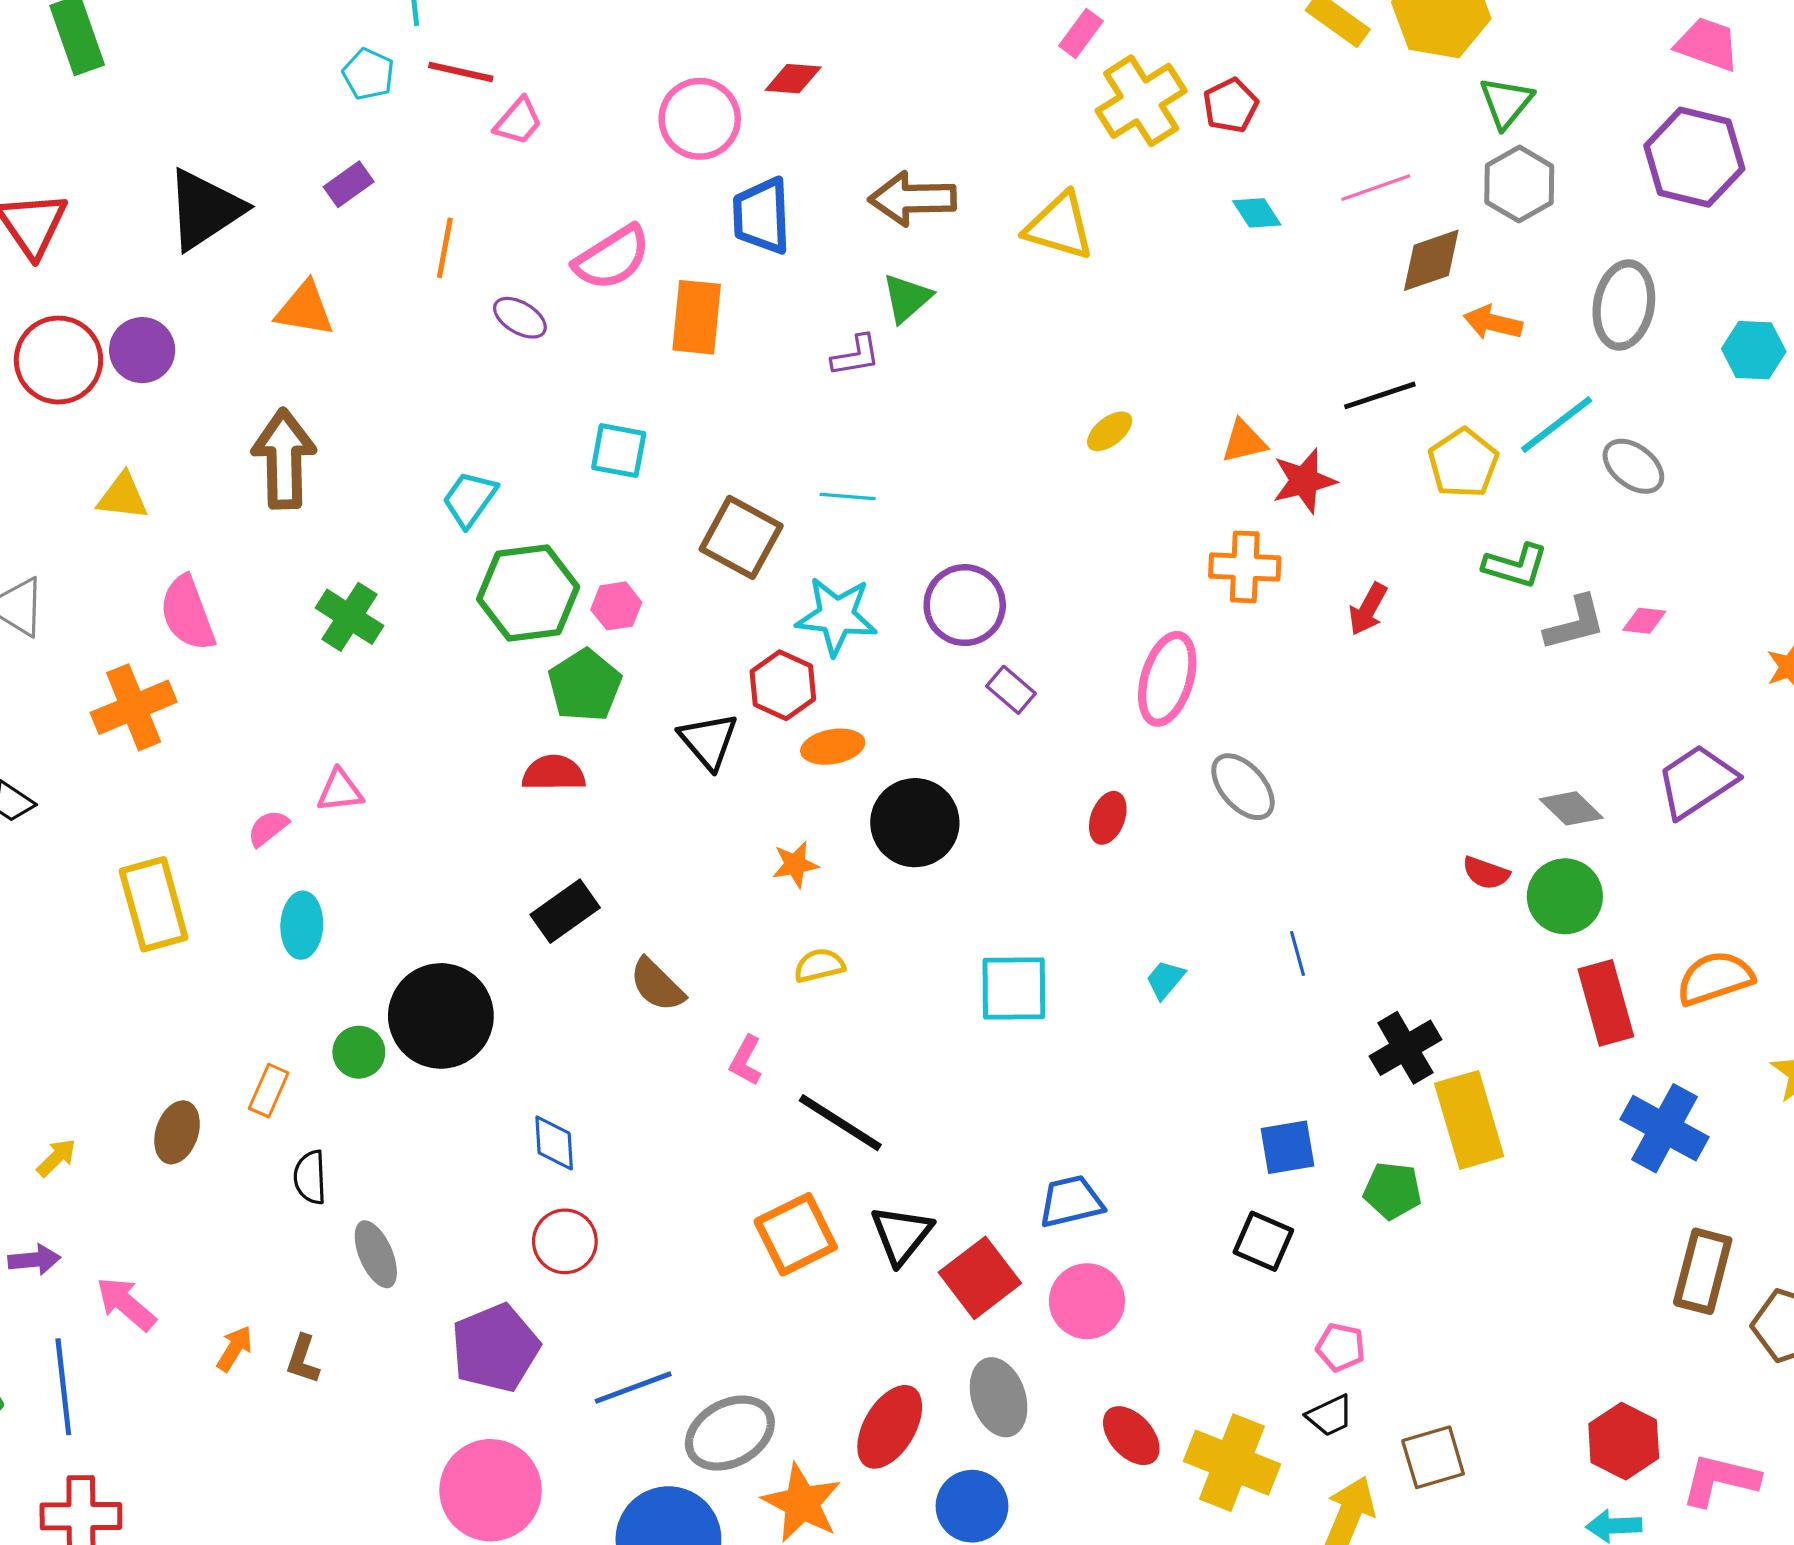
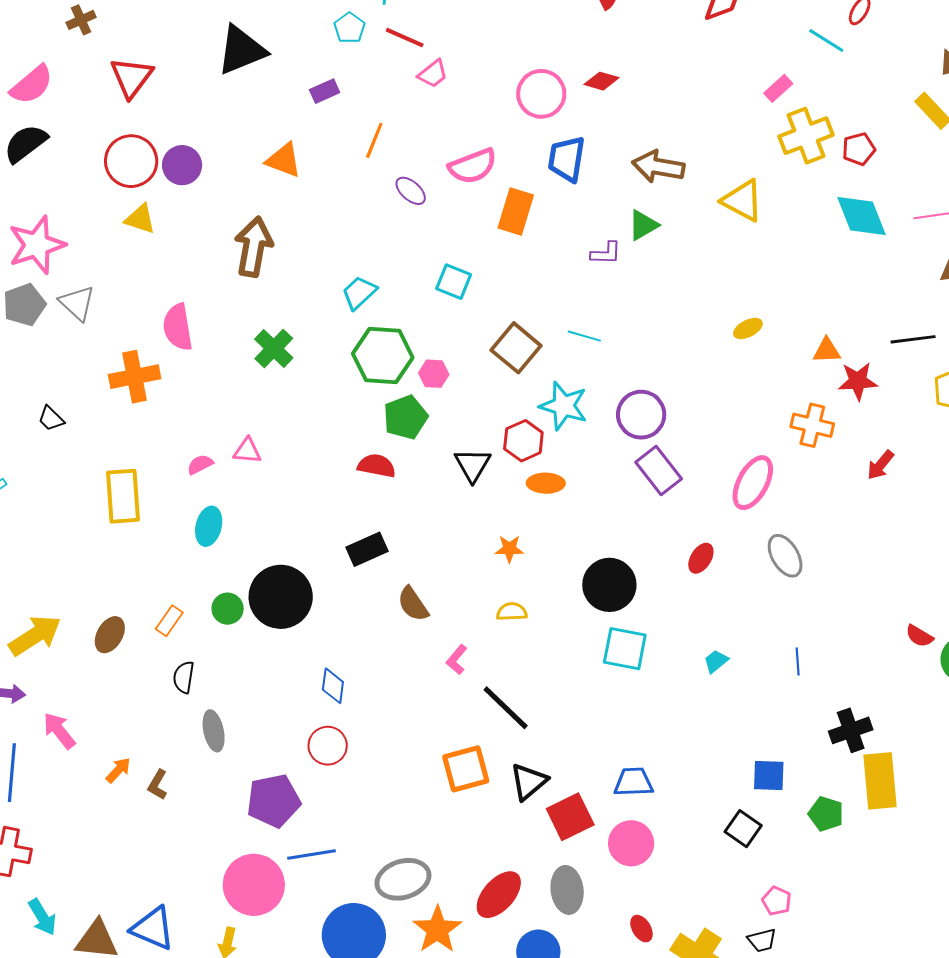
black triangle: (205, 209) -> (241, 50), moved
cyan diamond: (1257, 213) -> (861, 216), size x1.8
yellow triangle: (123, 497) -> (140, 219), moved
purple rectangle: (1011, 690) -> (659, 471), size x1.6
black circle: (915, 823) -> (609, 585), moved
yellow arrow: (56, 1158) -> (35, 635), size x2.0
blue line: (633, 1388) -> (312, 854), moved
red ellipse: (1131, 1436) -> (641, 929), size x0.7

